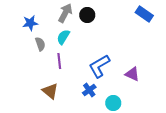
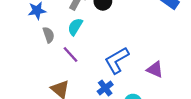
purple line: (59, 61) -> (71, 54), turned -35

